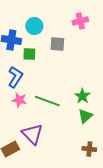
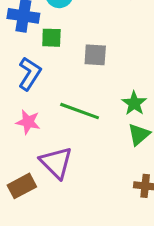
gray square: (57, 44) -> (95, 55), moved
pink star: (19, 100) -> (28, 122), moved

